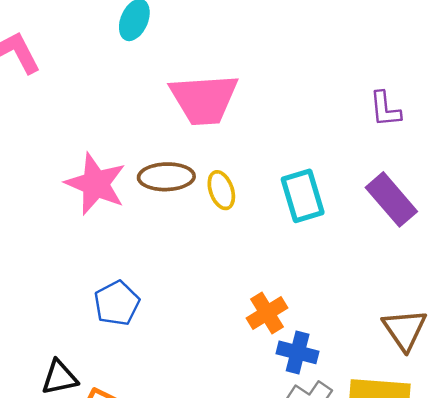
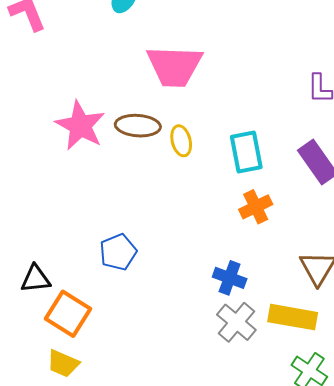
blue pentagon: (117, 303) -> (118, 252), moved
orange cross: (267, 313) -> (256, 207), moved

